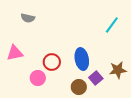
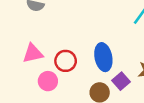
pink triangle: (15, 53) -> (33, 53), moved

